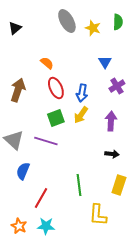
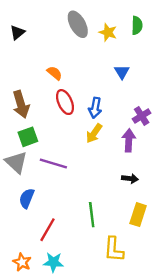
purple cross: (117, 86) -> (142, 116), moved
brown arrow: (18, 90) -> (21, 104), turned 145
green square: (56, 118) -> (28, 137), moved

